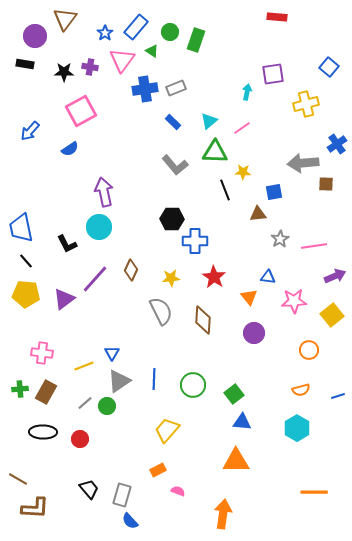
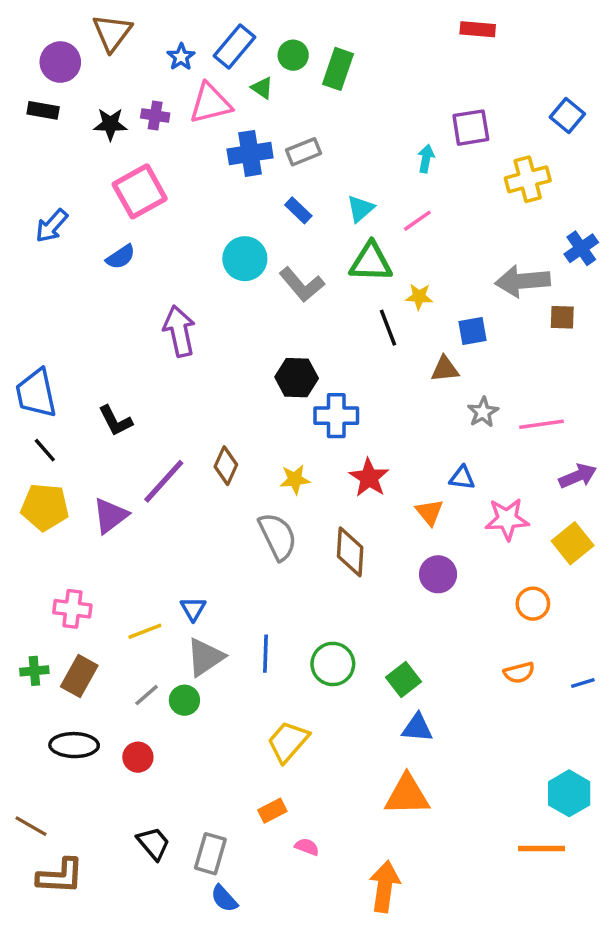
pink triangle: (122, 60) -> (210, 103), turned 40
cyan circle: (99, 227) -> (245, 259), moved
cyan hexagon: (297, 428) -> (569, 793), moved

